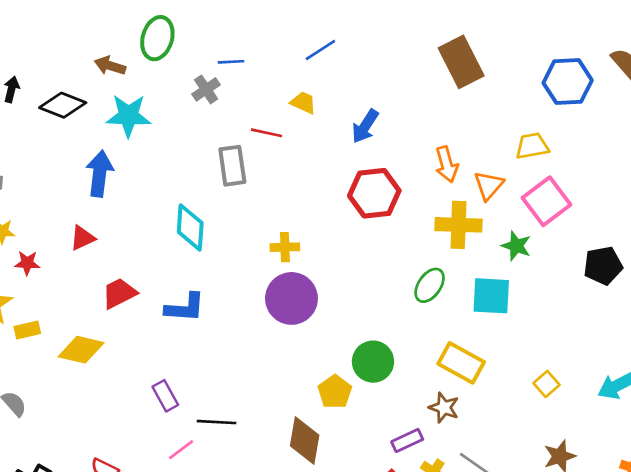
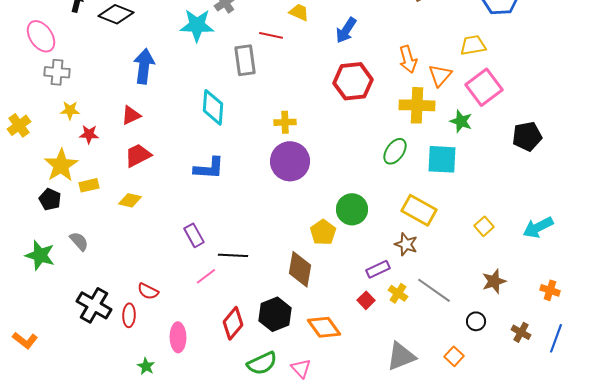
cyan star: (128, 116) -> (197, 25), moved
red trapezoid: (119, 293) -> (138, 155), moved
yellow diamond: (81, 350) -> (130, 200), size x0.7

